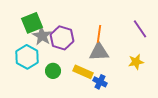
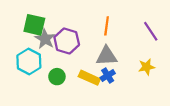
green square: (32, 23) -> (34, 25), turned 35
orange line: (99, 34) -> (107, 26), moved
blue cross: (100, 82) -> (108, 76), moved, turned 32

